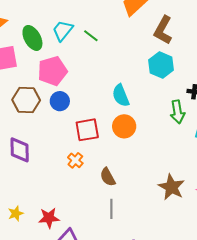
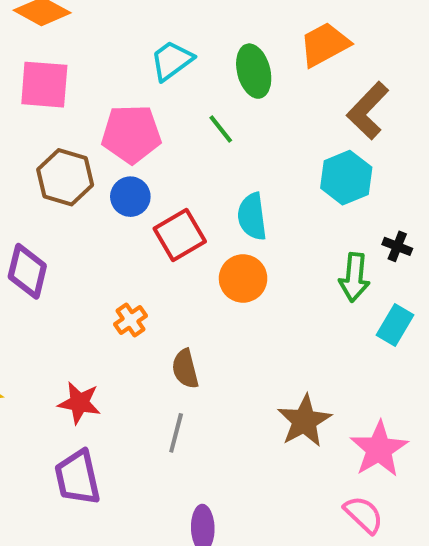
green line: (91, 36) -> (221, 129), moved
green ellipse: (32, 38) -> (254, 71), moved
red square: (87, 130) -> (180, 235), moved, turned -35
red star: (49, 218) -> (79, 403), moved

